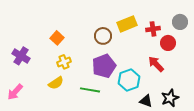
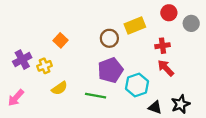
red cross: (153, 29) -> (163, 46), moved
red circle: (168, 43) -> (169, 13), moved
purple cross: (21, 56) -> (22, 60), turned 30
yellow cross: (64, 62) -> (45, 66), moved

